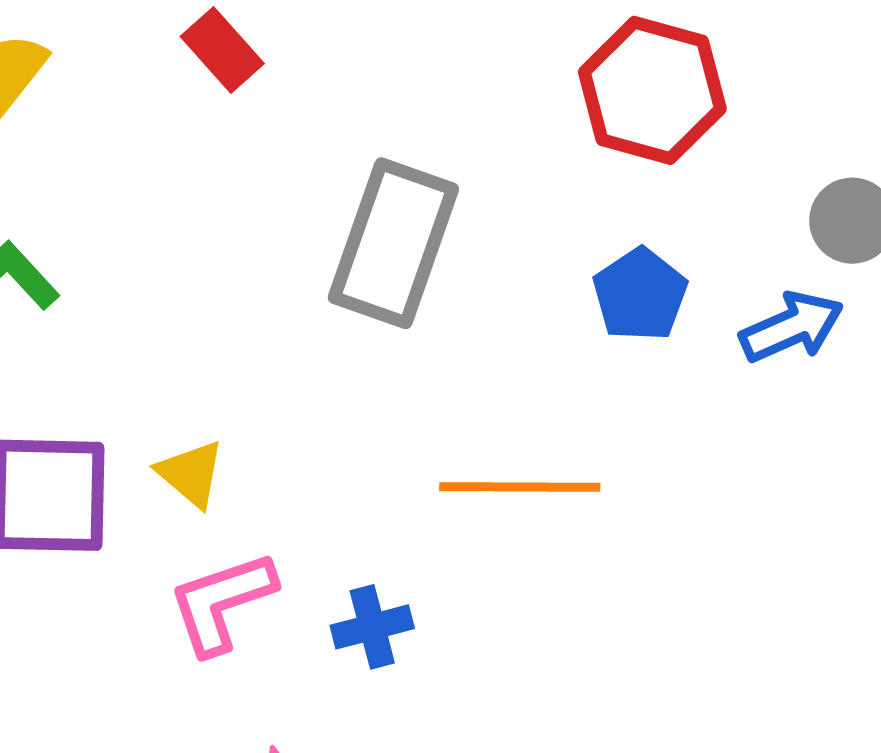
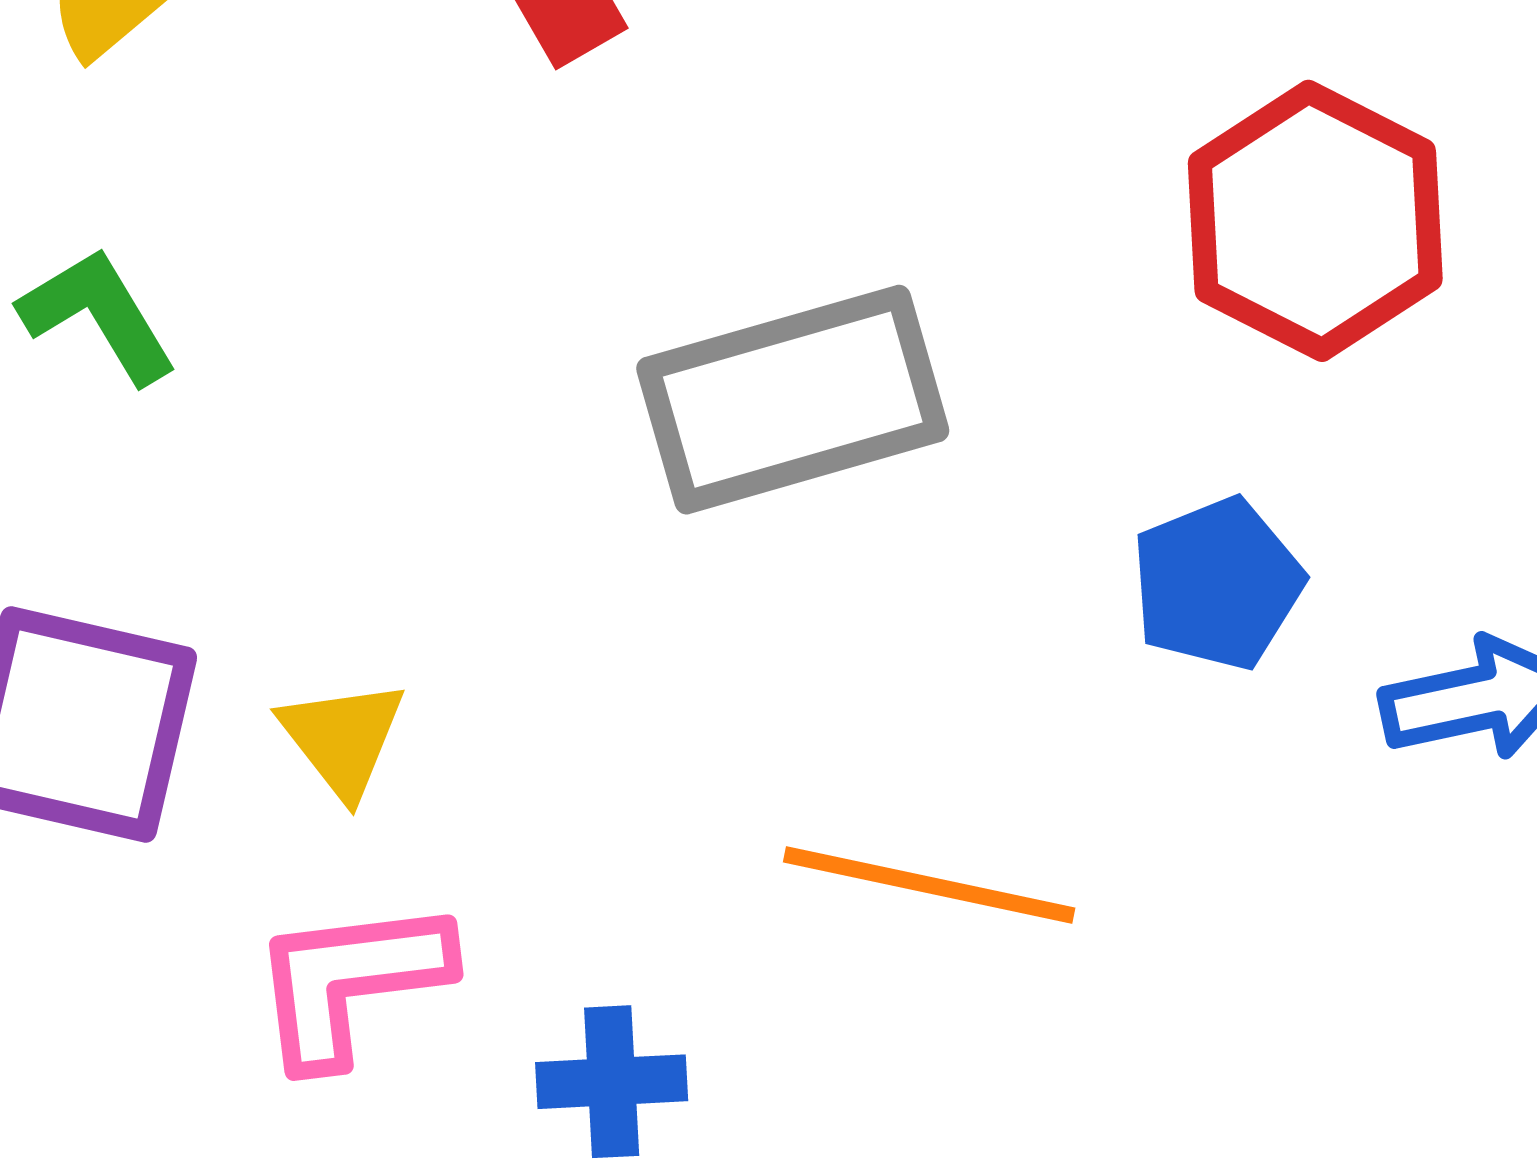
gray rectangle: (393, 243) -> (793, 400), turned 43

